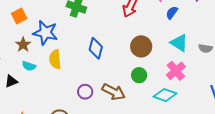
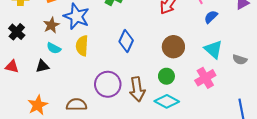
black triangle: (11, 81) -> (42, 66), moved
purple circle: (85, 92) -> (108, 84), size x1.6
brown arrow: (114, 92) -> (137, 89), turned 45
cyan diamond: (165, 95) -> (167, 101), moved

